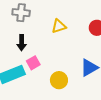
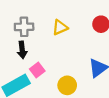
gray cross: (21, 13) -> (24, 27), moved

